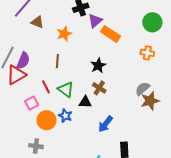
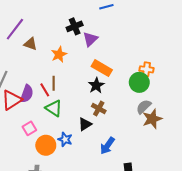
green circle: (152, 22) -> (139, 82), moved
orange rectangle: (110, 34) -> (102, 68), moved
purple semicircle: (23, 61) -> (27, 94), moved
red line: (46, 87) -> (45, 90), moved
green triangle: (66, 89) -> (54, 108), moved
black triangle: (85, 102) -> (85, 124), turned -32

